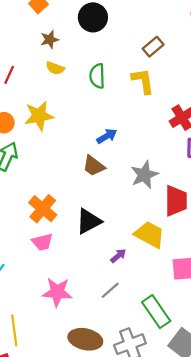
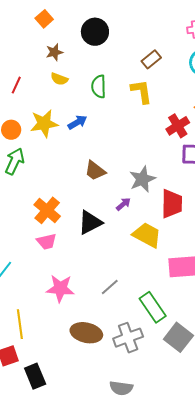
blue arrow: (107, 136) -> (77, 122), moved
purple arrow: (118, 256) -> (123, 204), moved

